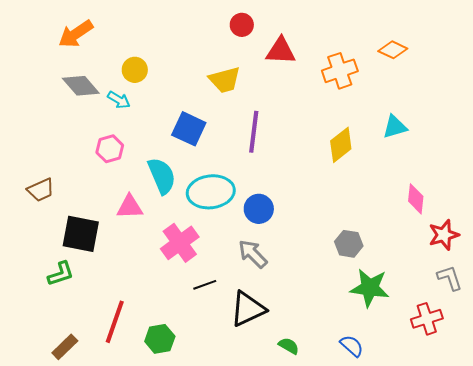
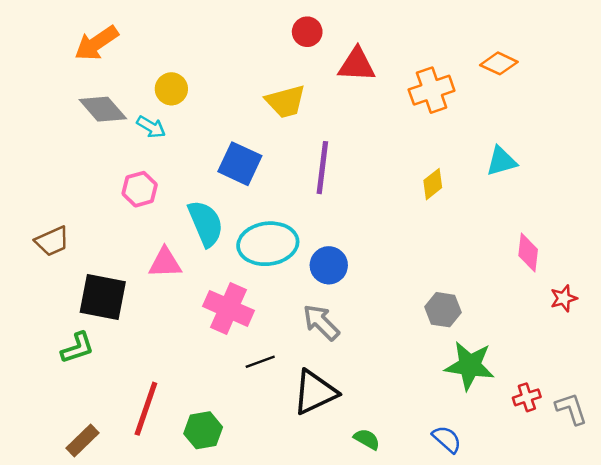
yellow diamond: (341, 145) -> (433, 184), size x0.7
red star: (444, 235) -> (564, 298), size x0.7
pink cross: (180, 243) -> (228, 308), turned -30
gray L-shape: (450, 278) -> (571, 409), moved
red cross: (427, 319) -> (527, 397), moved, size x0.7

